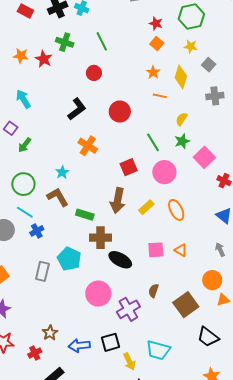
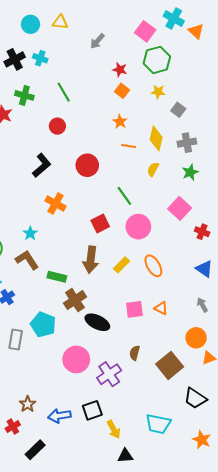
yellow diamond: (181, 77) -> (156, 138), moved
green star: (182, 141) -> (190, 172), moved
brown cross: (100, 238) -> (75, 300), turned -30
cyan trapezoid: (158, 350) -> (158, 424), moved

